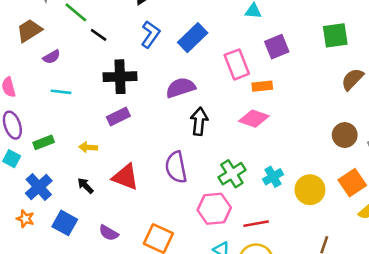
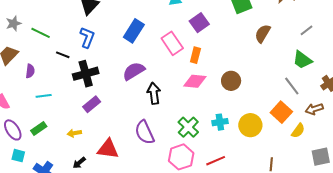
blue L-shape: (150, 34) -> (87, 37), moved
black line: (99, 35) -> (63, 55), moved
purple semicircle: (52, 57) -> (30, 71), turned -40
orange rectangle: (262, 86) -> (195, 55), turned -56
brown circle: (345, 135) -> (231, 81), moved
green rectangle: (44, 142) -> (39, 128), moved
cyan cross: (273, 177) -> (220, 122), turned 35
black arrow: (85, 186) -> (79, 163), turned -72

